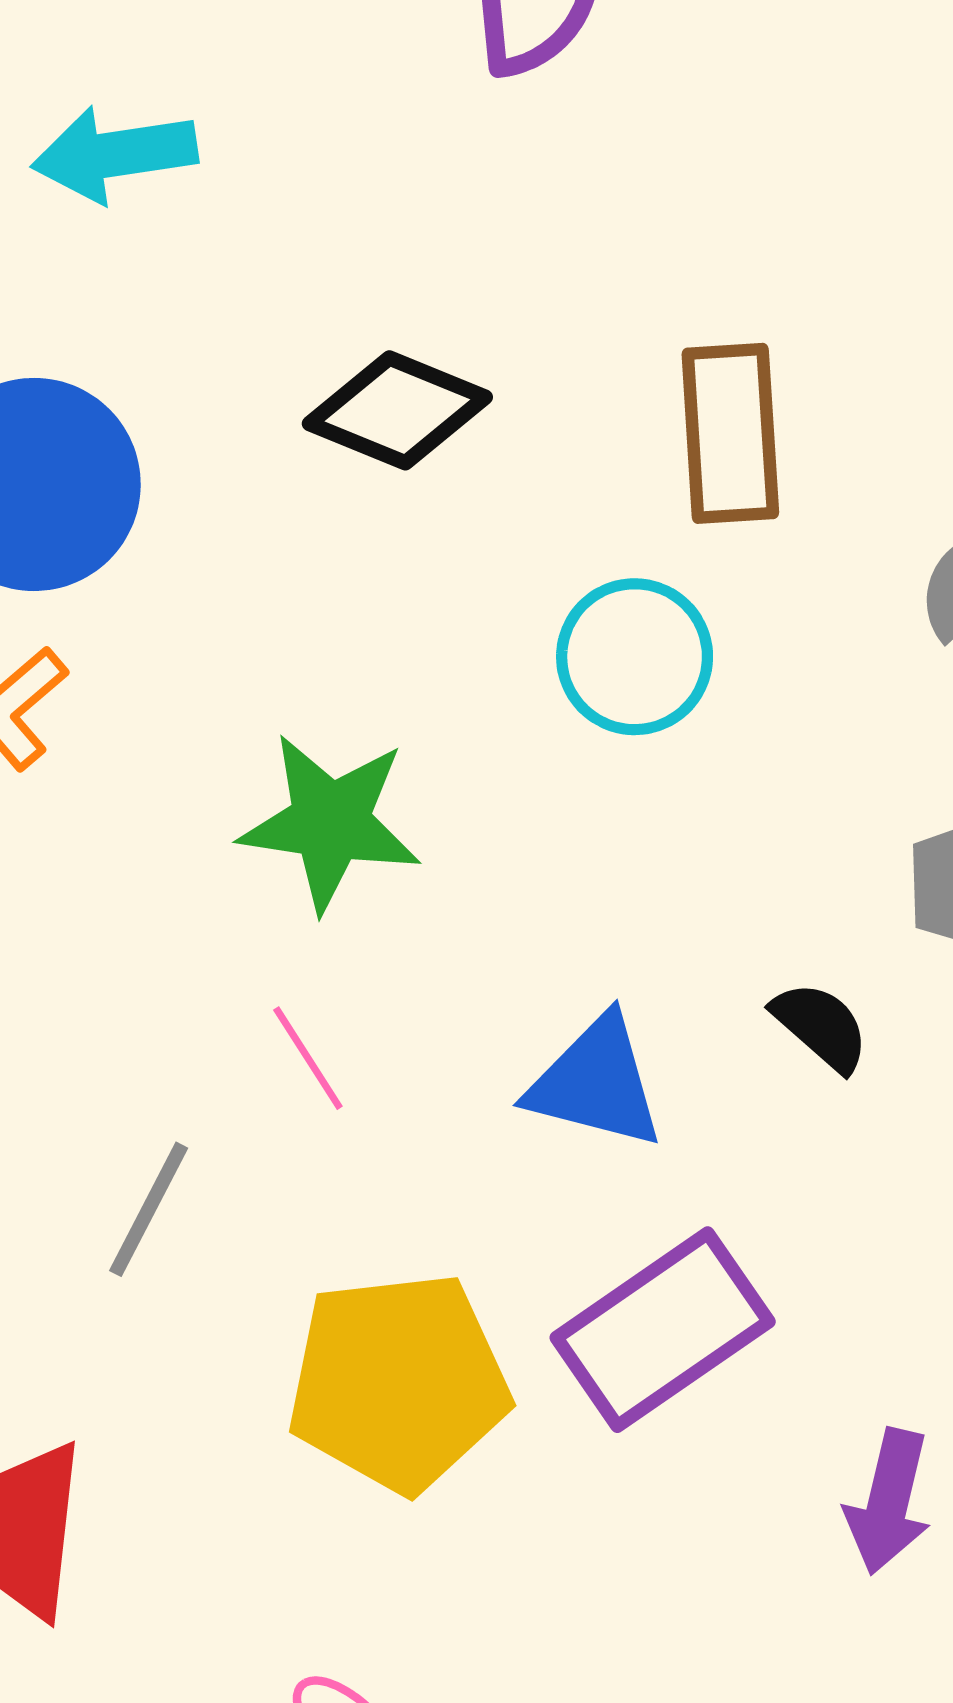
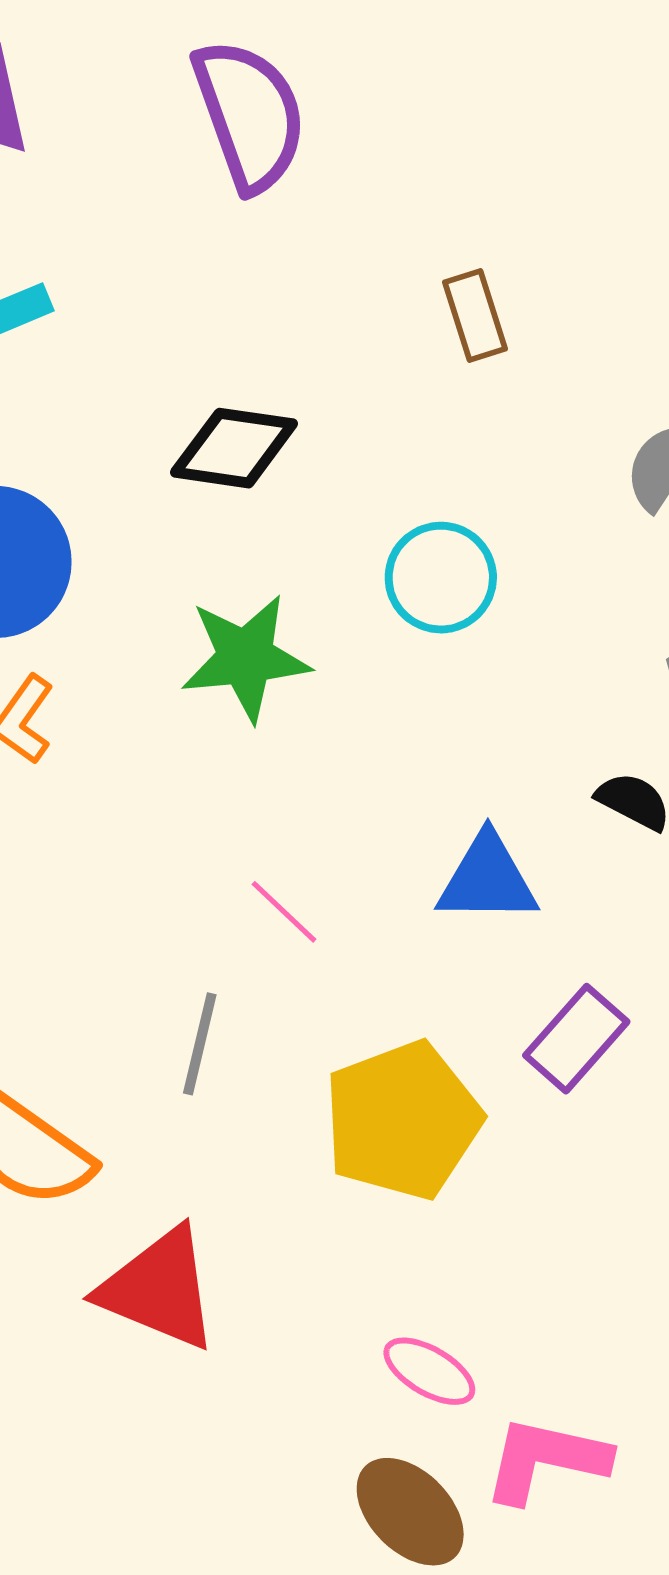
brown rectangle: (730, 433) -> (475, 316), moved, size x0.7
green star: (330, 822) -> (246, 658), moved
purple rectangle: (663, 1330) -> (576, 1039), size x0.7

